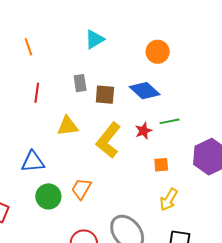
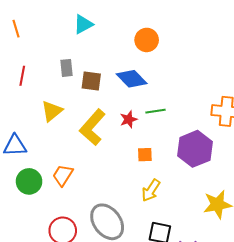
yellow triangle: (68, 126) -> (52, 111), turned -35

